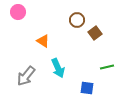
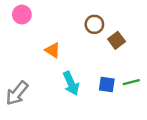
gray arrow: (26, 76) -> (17, 93), moved
blue square: (87, 88) -> (107, 85), moved

